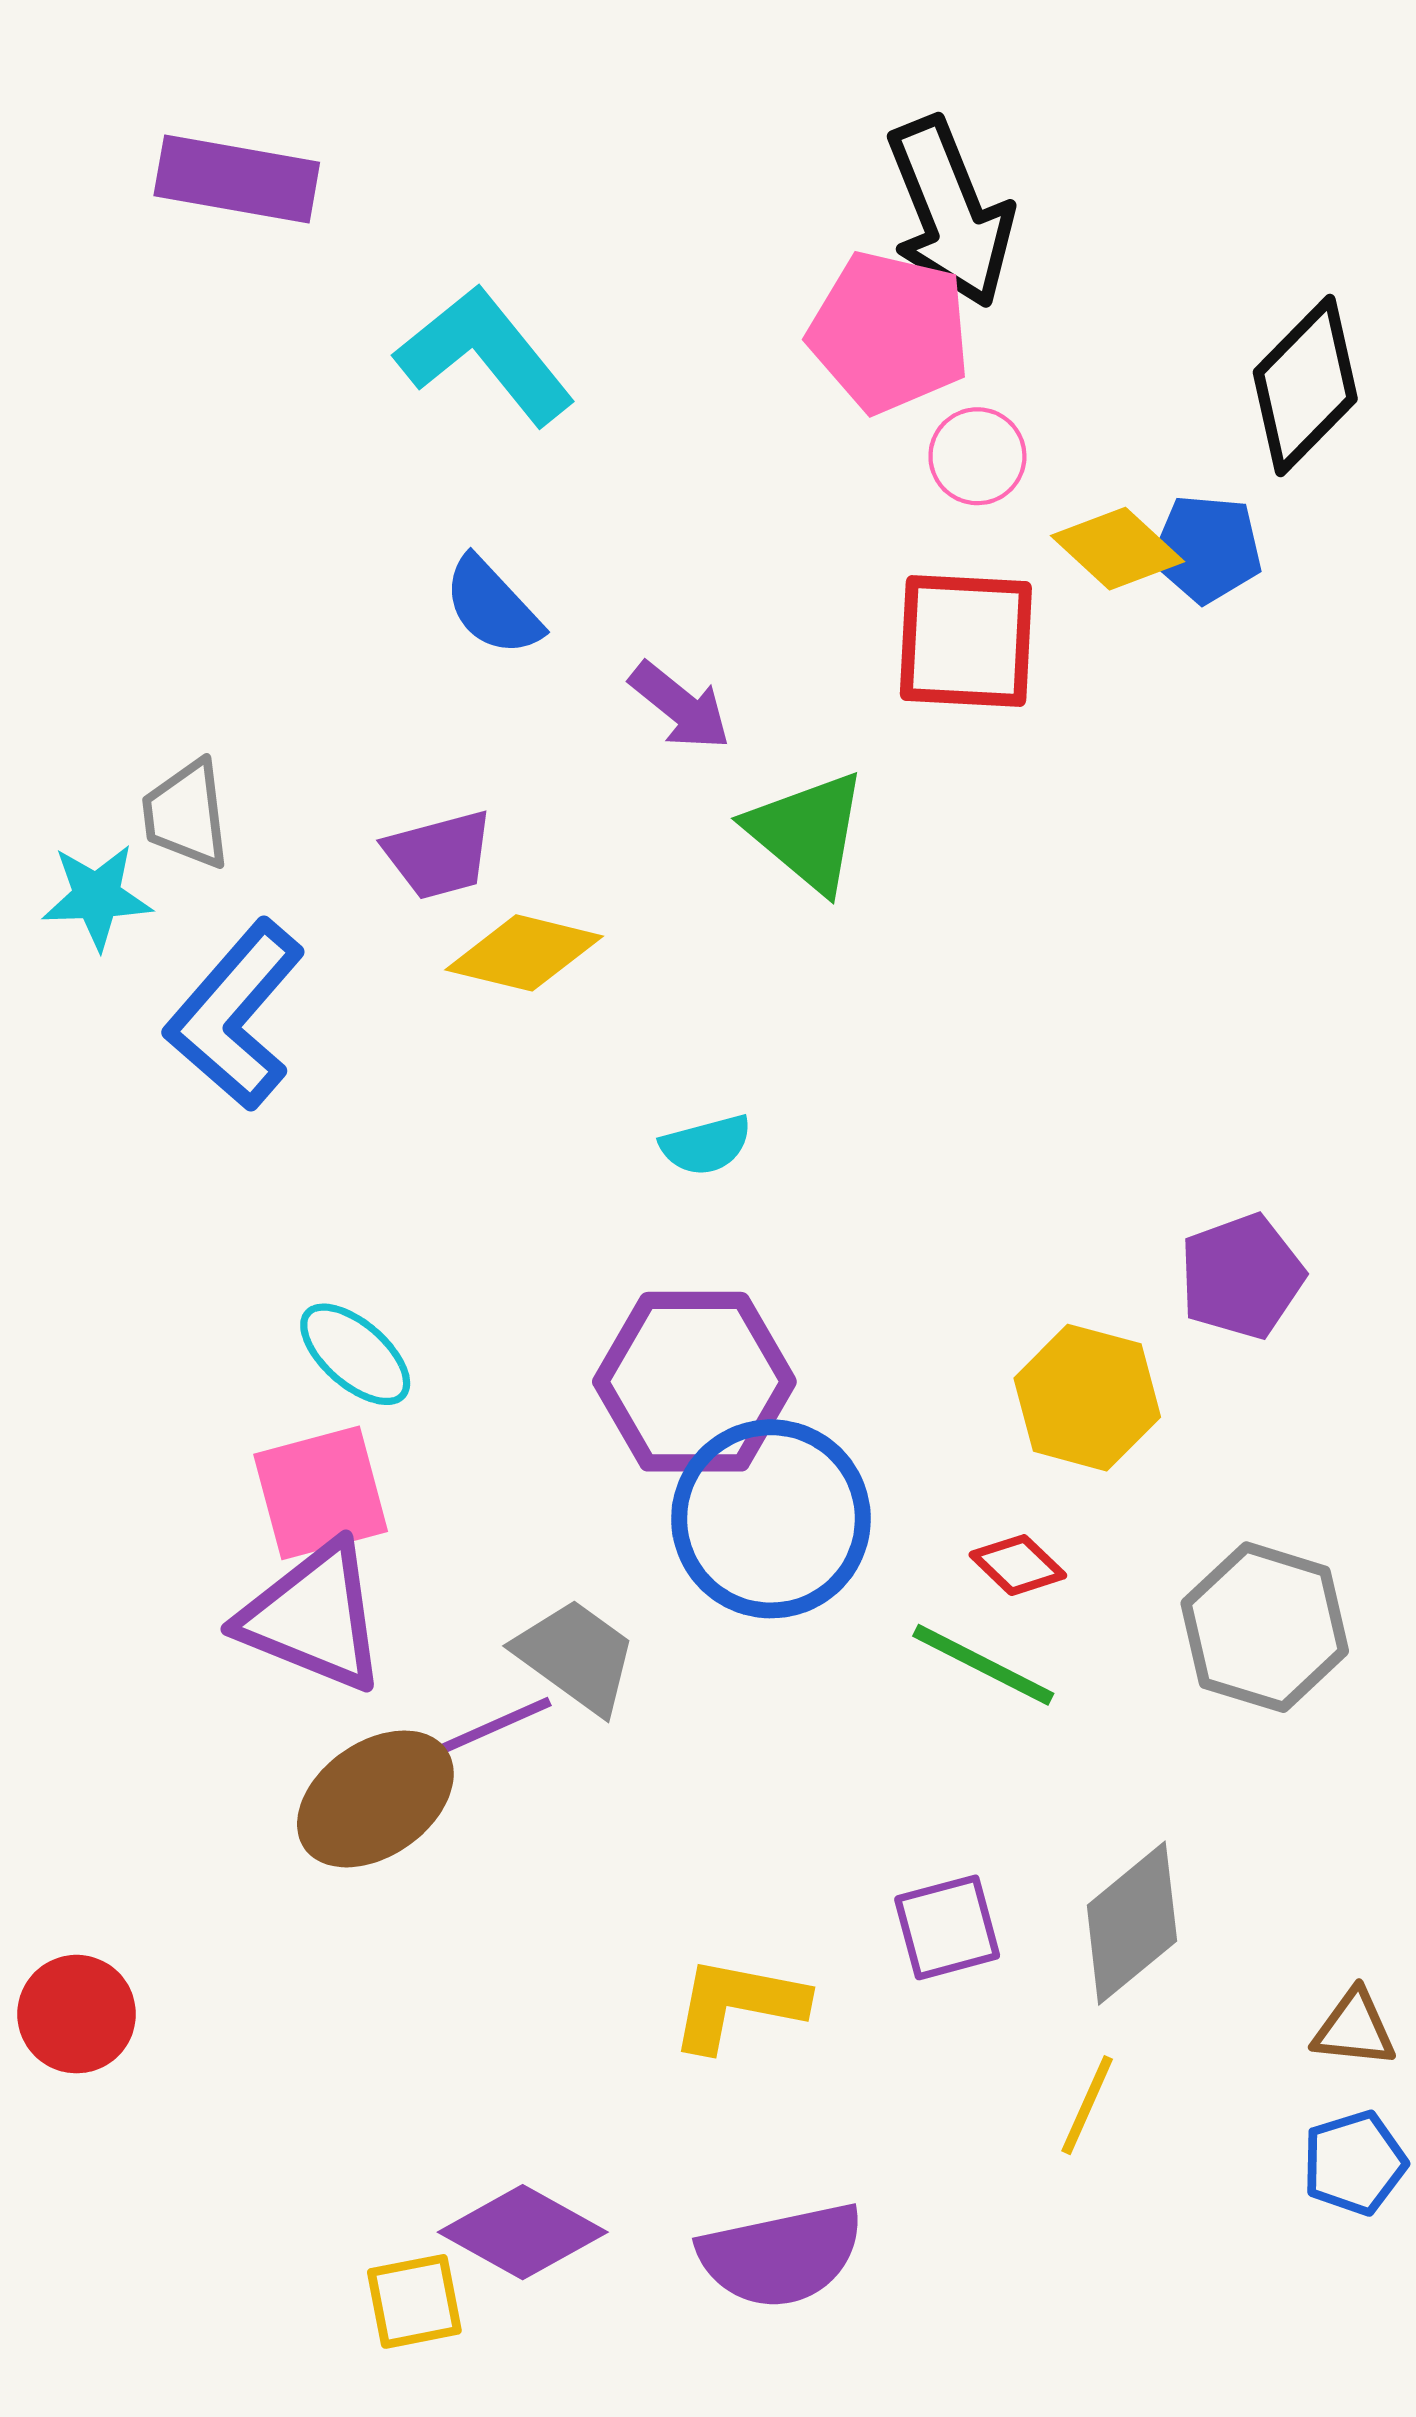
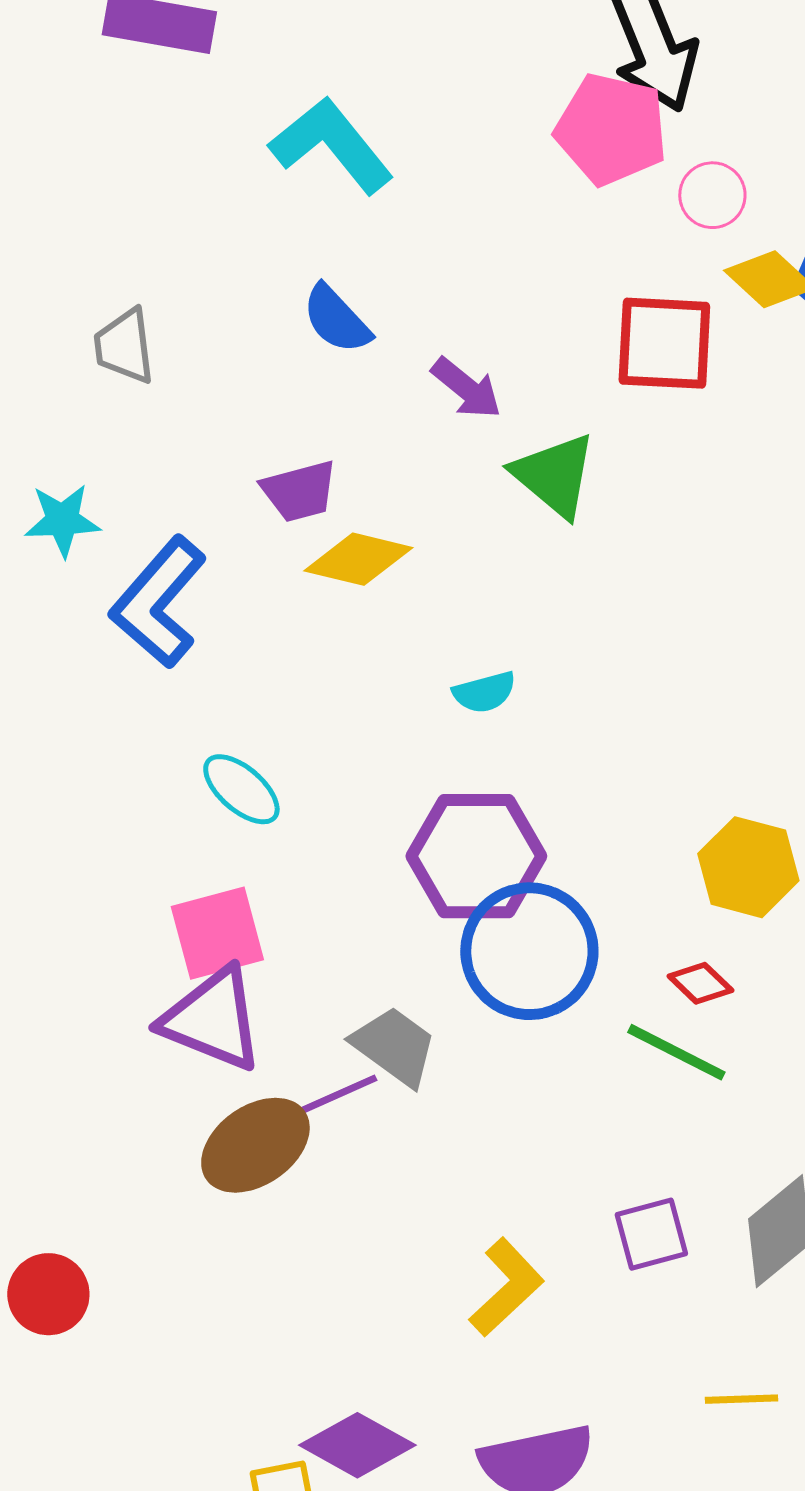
pink circle: (977, 456) -> (712, 195), moved
gray trapezoid: (186, 814) -> (124, 346), moved
cyan ellipse: (355, 1354) -> (241, 789), moved
yellow L-shape: (738, 2004) -> (506, 1287), turned 126
yellow line: (1087, 2105) -> (741, 1399), moved, turned 64

